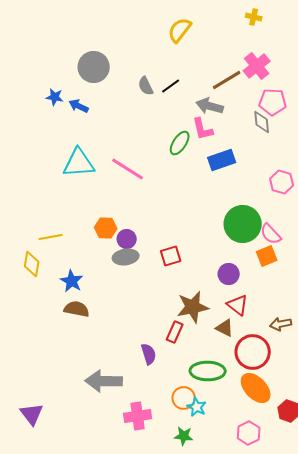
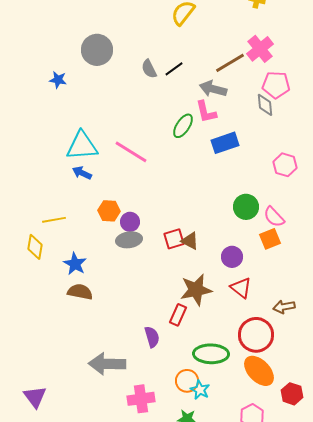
blue arrow: (79, 106) -> (82, 173), moved
green circle: (243, 224) -> (246, 207), size x0.7
brown triangle: (225, 328) -> (190, 241), moved

